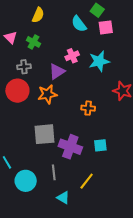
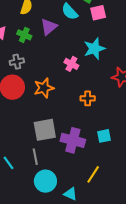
pink cross: (72, 56) -> (71, 64), moved, turned -32
purple triangle: (57, 71) -> (49, 27), moved
gray line: (54, 172) -> (35, 157), moved
cyan circle: (26, 181) -> (45, 181), moved

